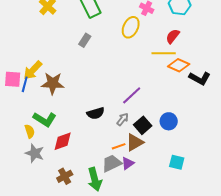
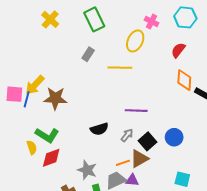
yellow line: (164, 53) -> (120, 68), moved
orange diamond: (179, 65) -> (184, 80), turned 70
purple line: (132, 95) -> (136, 111), turned 45
red diamond: (63, 141) -> (51, 158), moved
gray star: (35, 153) -> (87, 170), moved
purple triangle: (128, 163) -> (132, 180), turned 40

